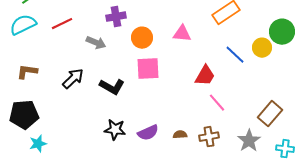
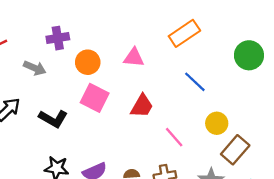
yellow circle: (262, 48) -> (217, 123), moved
pink square: (148, 69) -> (95, 98), turned 30
red trapezoid: (205, 76) -> (142, 106), moved

